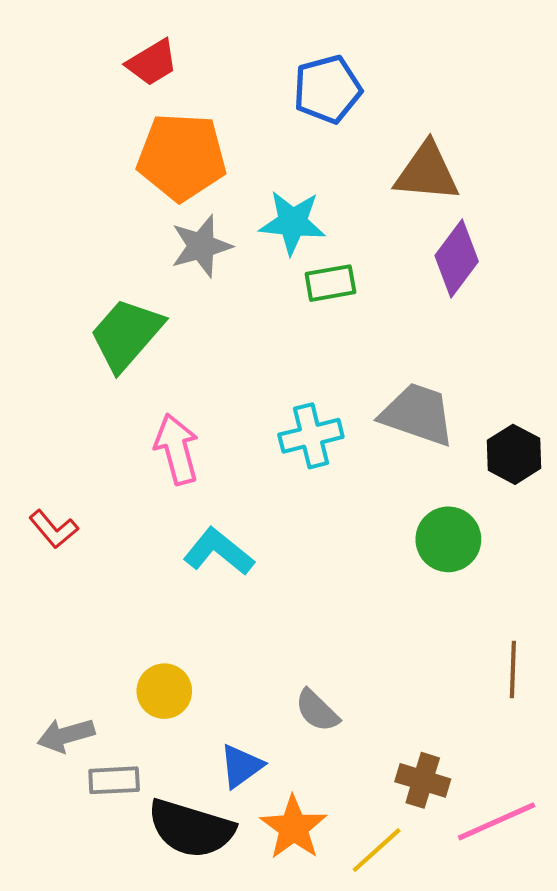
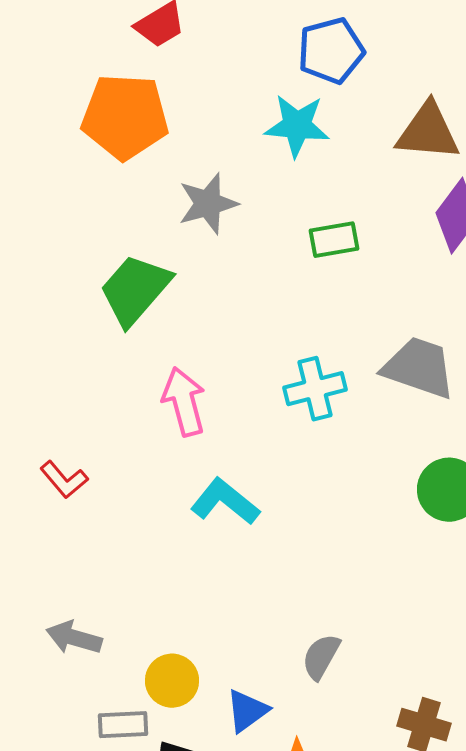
orange pentagon: (182, 157) -> (125, 117), moved
cyan star: (292, 223) -> (297, 126), moved
yellow circle: (164, 691) -> (172, 681), moved
gray semicircle: (317, 711) -> (321, 657), turned 75
gray arrow: (66, 735) -> (74, 638), moved, turned 32

